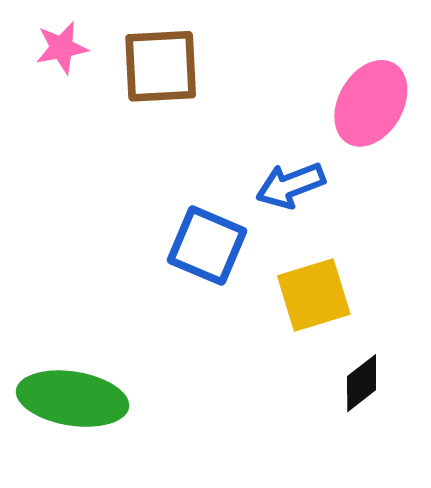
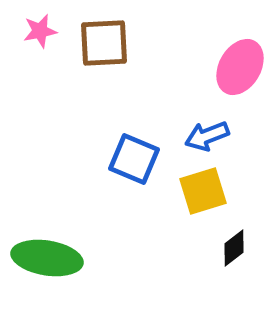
blue arrow: (290, 185) -> (207, 136), moved

